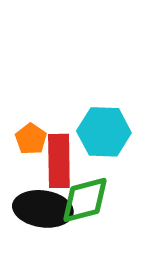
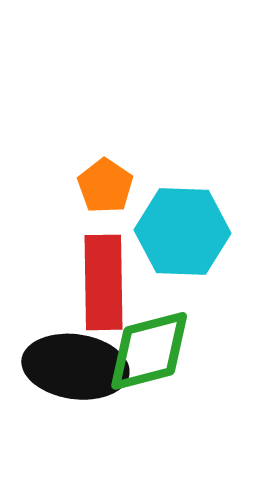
orange pentagon: (31, 139) -> (105, 186), moved

